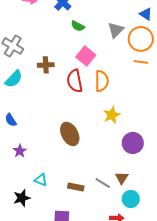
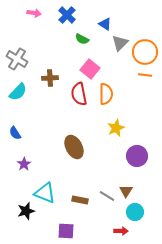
blue triangle: (146, 14) -> (105, 24), moved
cyan triangle: (41, 180) -> (45, 193), size x1.6

